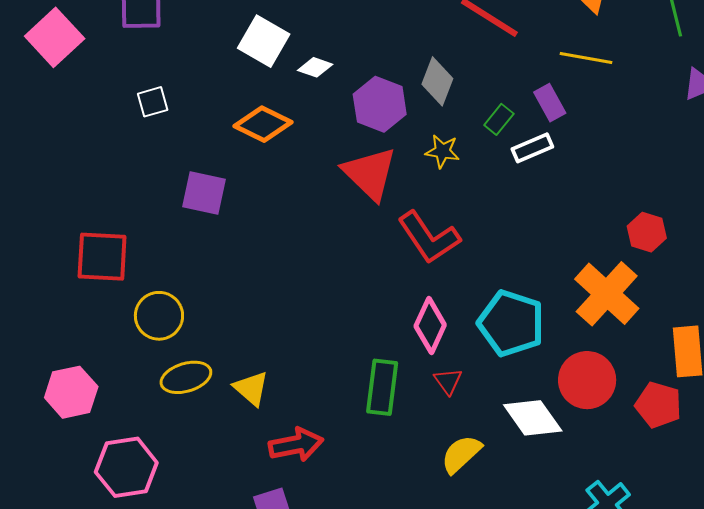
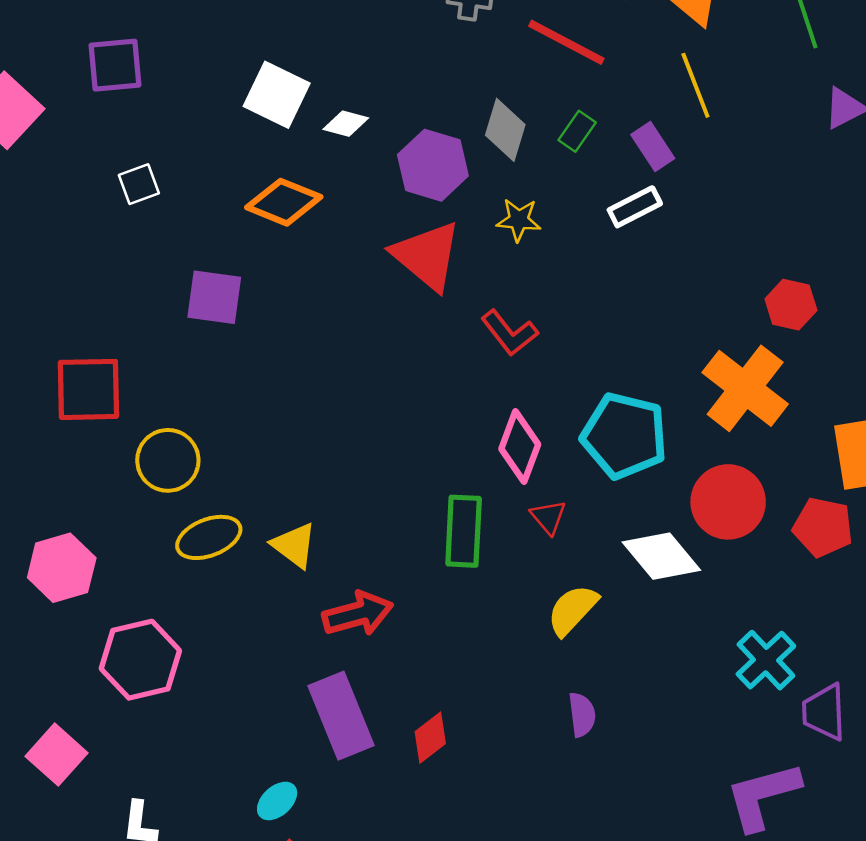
yellow line: (586, 58) -> (695, 85), turned 63
green rectangle: (499, 119) -> (577, 131), moved
red L-shape: (429, 238) -> (509, 333), size x0.7

